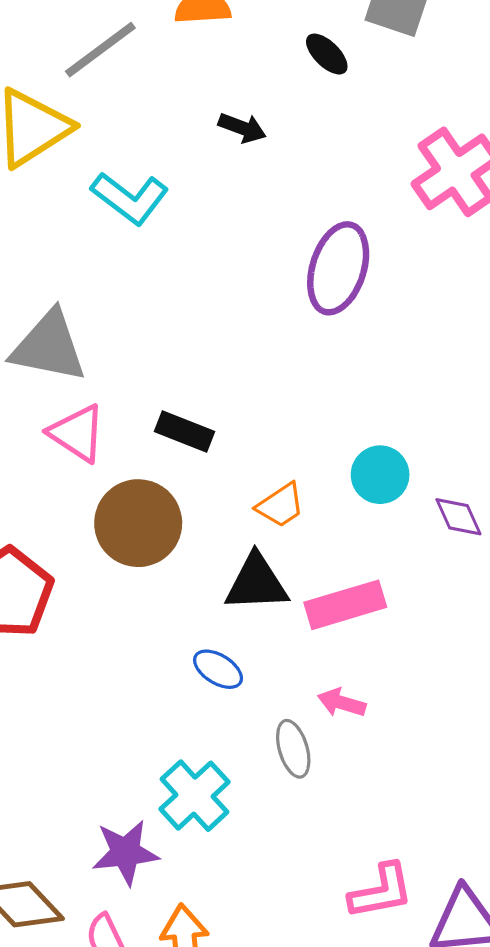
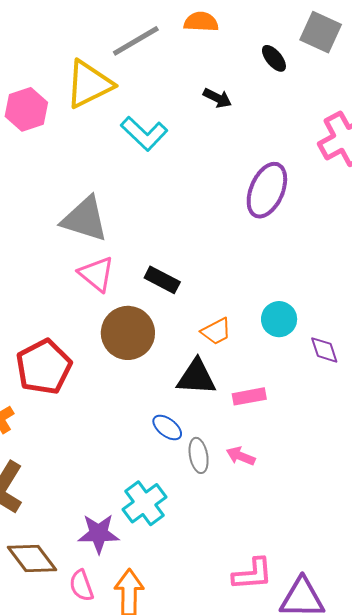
pink rectangle: (345, 605) -> (249, 396), size x0.7
gray ellipse: (293, 749) -> (199, 455), moved

